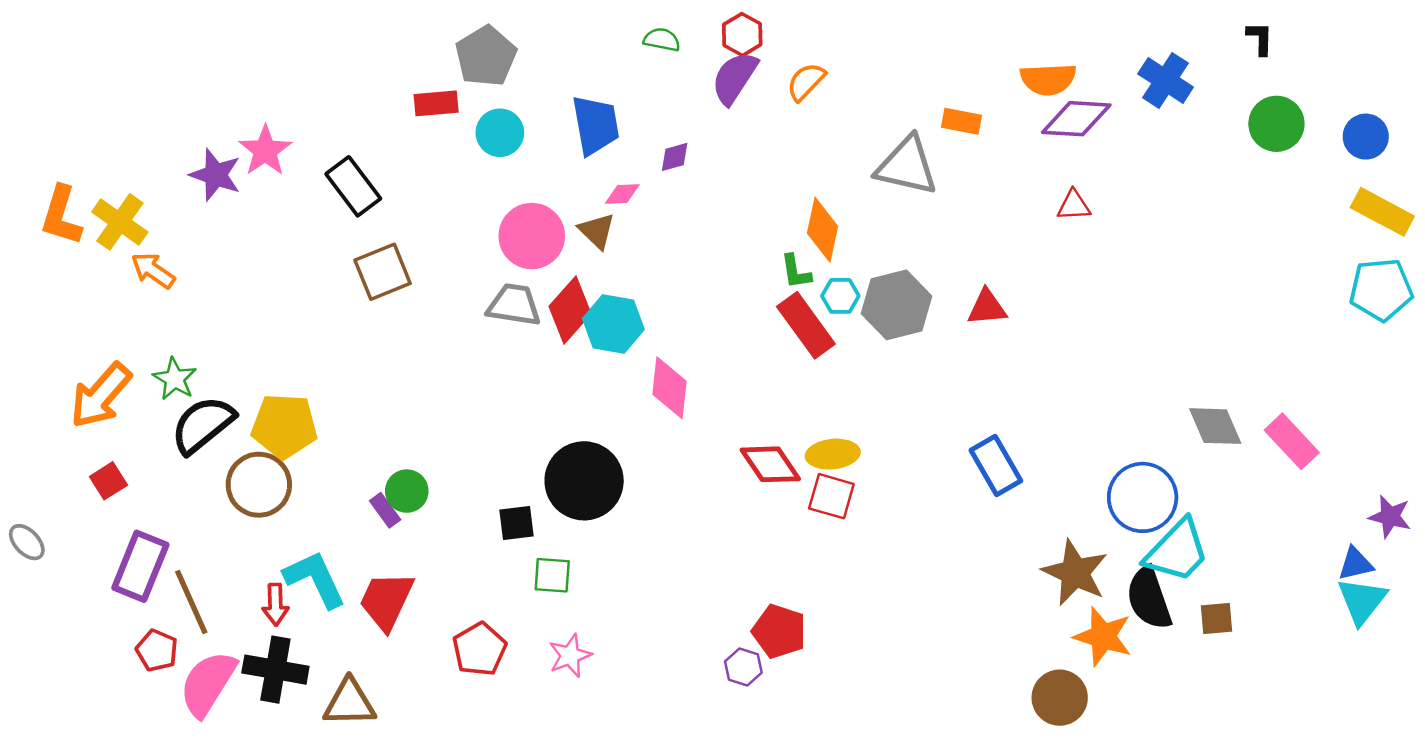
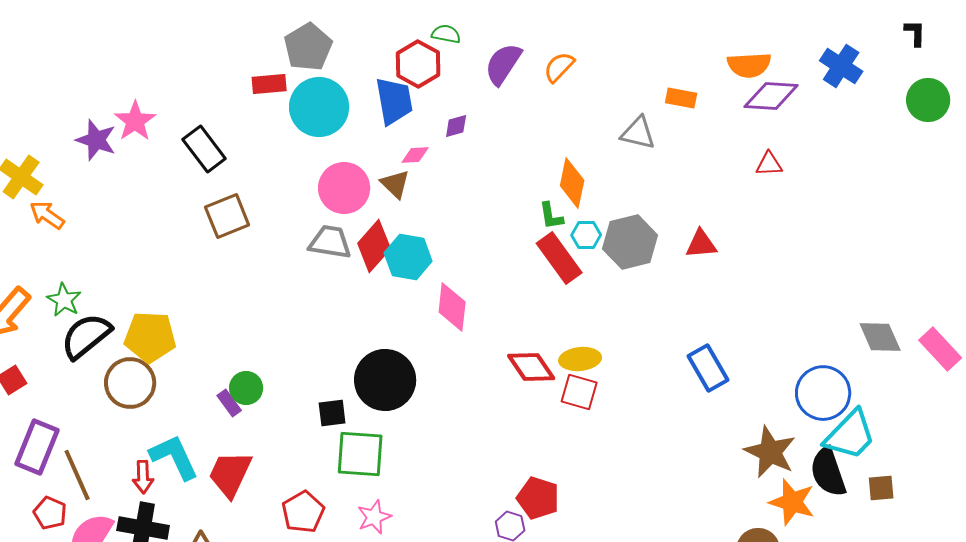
red hexagon: (742, 35) -> (418, 64), moved, size x1.4
cyan circle: (500, 133) -> (319, 107), size x1.6
gray triangle: (907, 166) -> (638, 133), size x0.7
green square: (552, 575) -> (360, 454), size x1.6

